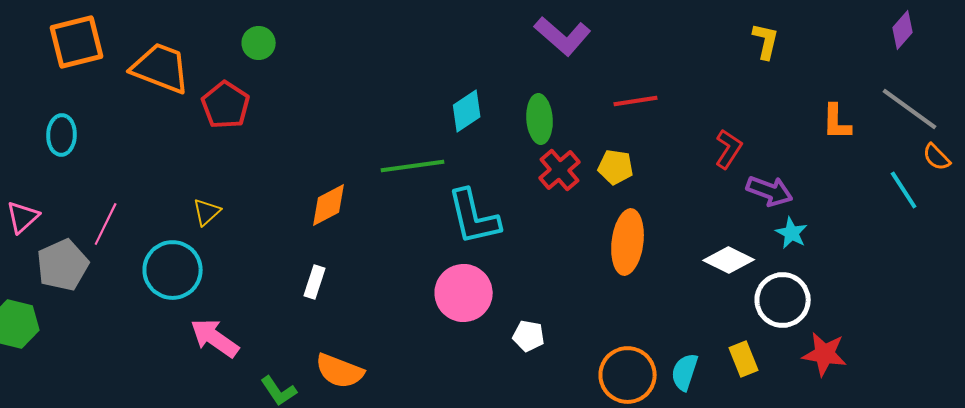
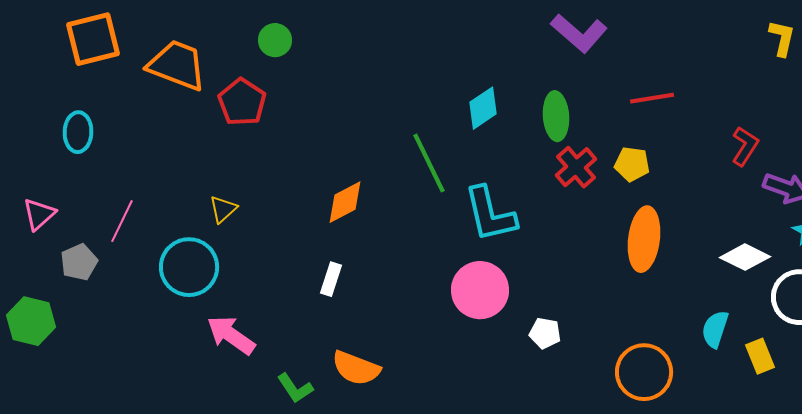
green line: (413, 166) -> (429, 163), turned 72
gray pentagon: (63, 265) -> (79, 262), size x0.7
cyan semicircle: (685, 372) -> (715, 329), moved

